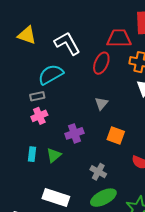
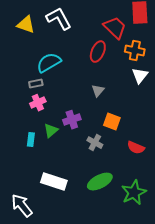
red trapezoid: (119, 38) -> (115, 28), turned 45
white L-shape: (67, 43) -> (59, 19), moved
green triangle: (54, 155) -> (51, 131), moved
gray cross: (98, 172) -> (95, 143), moved

